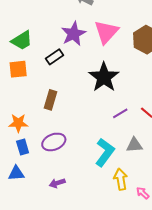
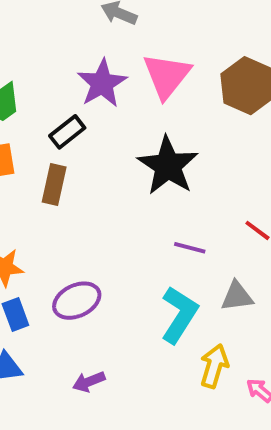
brown rectangle: (51, 100) -> (54, 185), moved
purple line: (120, 113) -> (190, 248), moved, turned 49
yellow arrow: (121, 179) -> (214, 366), turned 30

